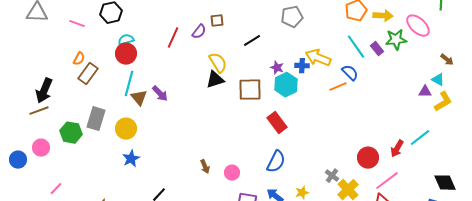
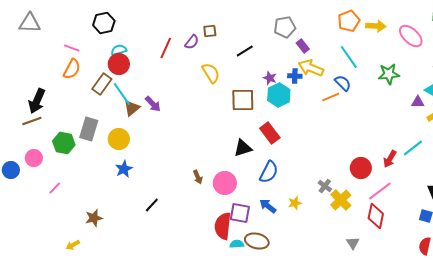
pink line: (77, 24) -> (72, 48), moved
green star: (396, 40) -> (389, 74), moved
purple rectangle: (377, 49) -> (303, 46), moved
orange semicircle: (79, 59) -> (72, 69), size x1.5
brown rectangle: (88, 74) -> (102, 84), moved
black triangle: (215, 80) -> (243, 148), moved
cyan line: (129, 84) -> (122, 94), turned -50
brown triangle: (139, 98) -> (132, 108), turned 30
pink circle: (232, 173) -> (225, 183), size x1.5
pink line: (56, 189) -> (55, 188), moved

